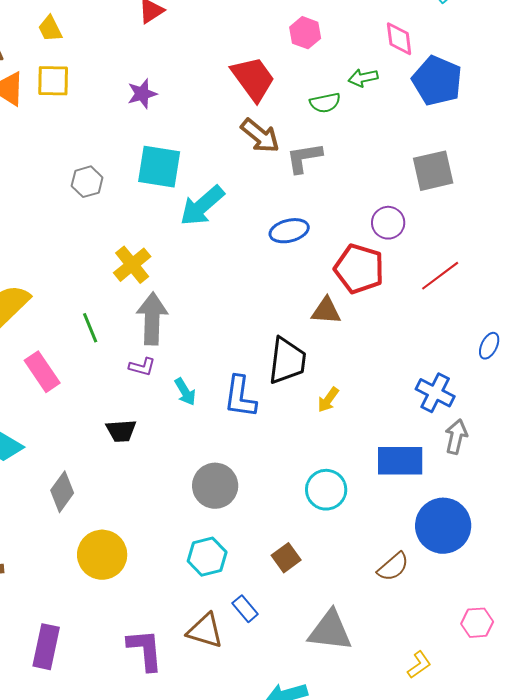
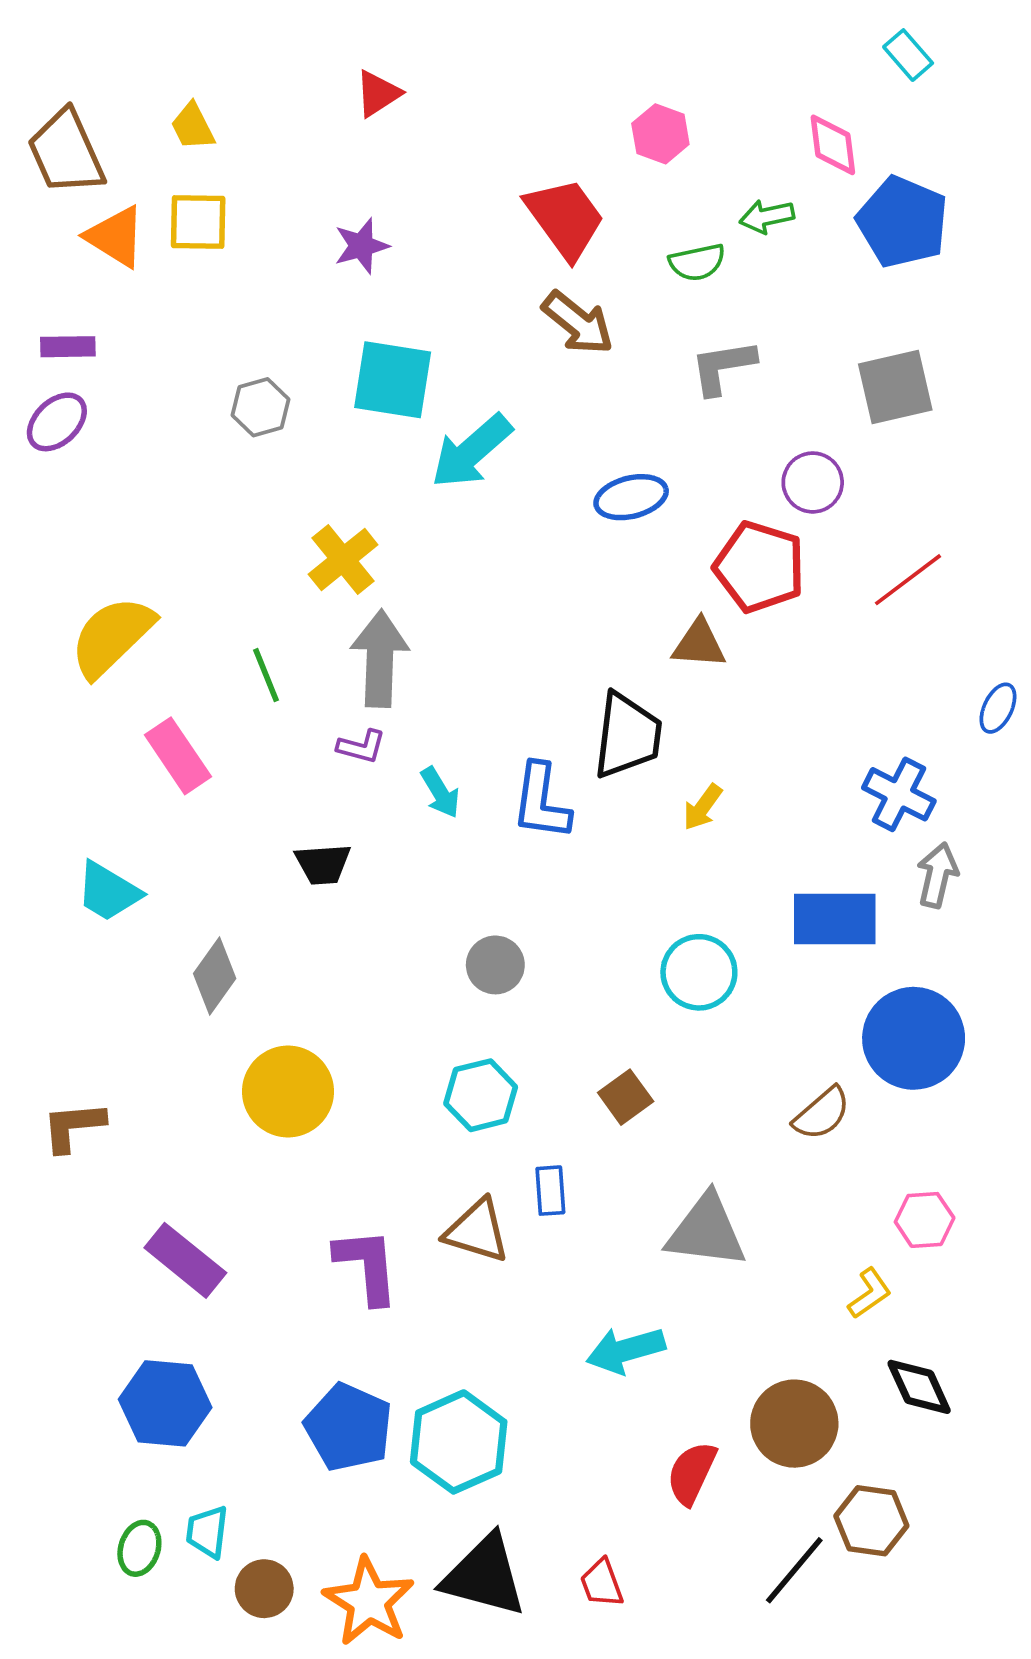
gray L-shape: (304, 158) -> (723, 367), moved
gray circle: (215, 486) -> (495, 965), size x0.7
blue rectangle: (245, 609) -> (550, 1191), turned 36
pink hexagon: (477, 623) -> (925, 1220), moved
purple rectangle: (46, 647) -> (185, 1260), turned -63

